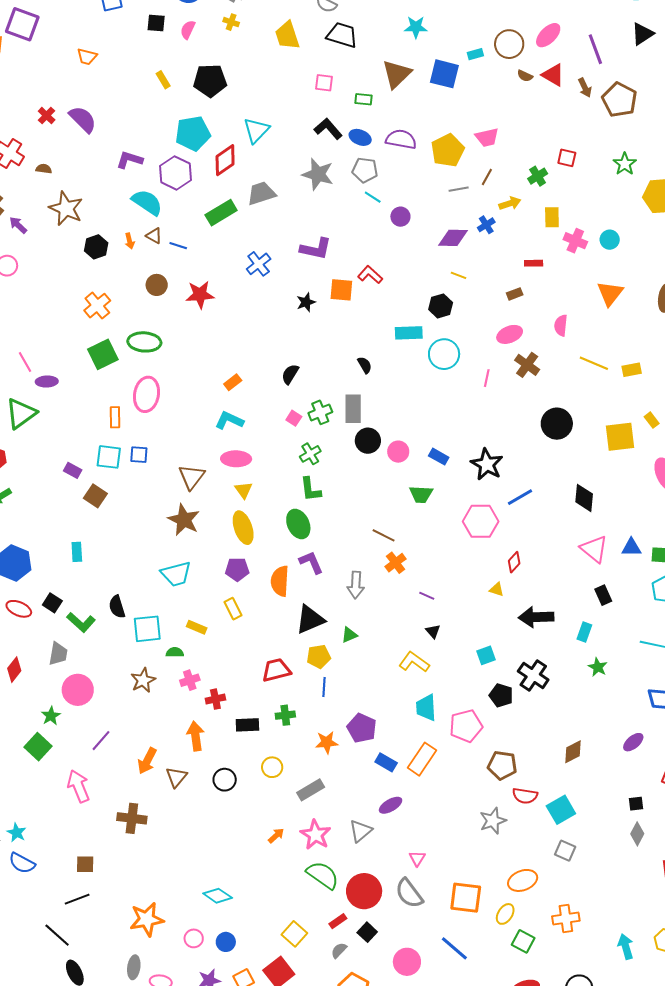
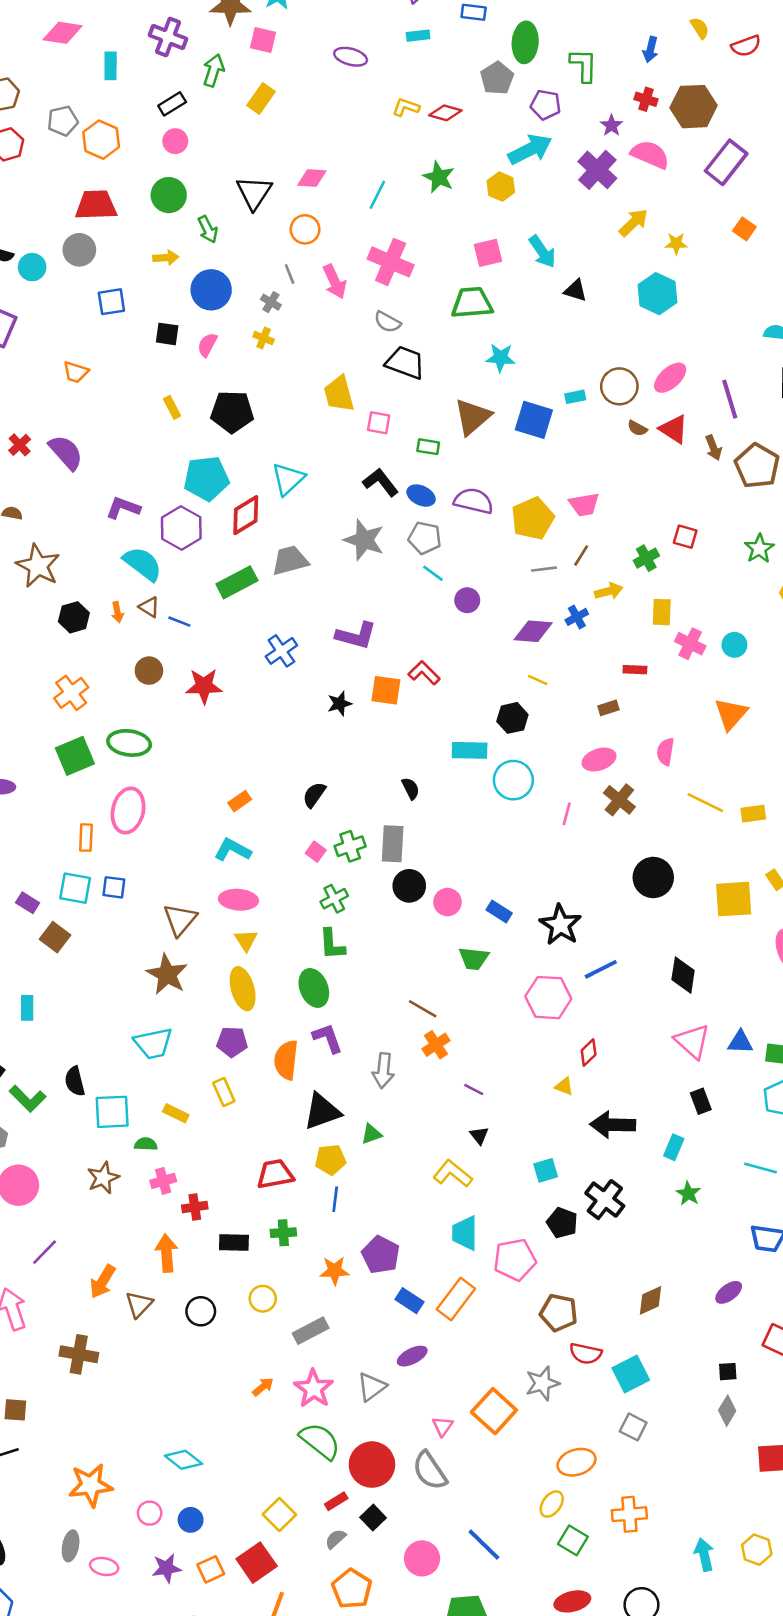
yellow trapezoid: (287, 35) -> (339, 394), moved
orange square: (466, 898) -> (494, 1411), moved, turned 32

